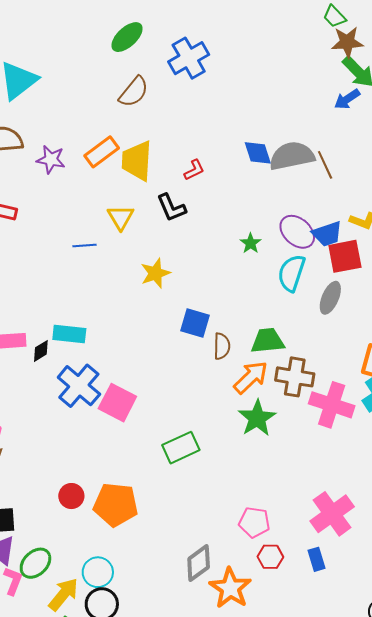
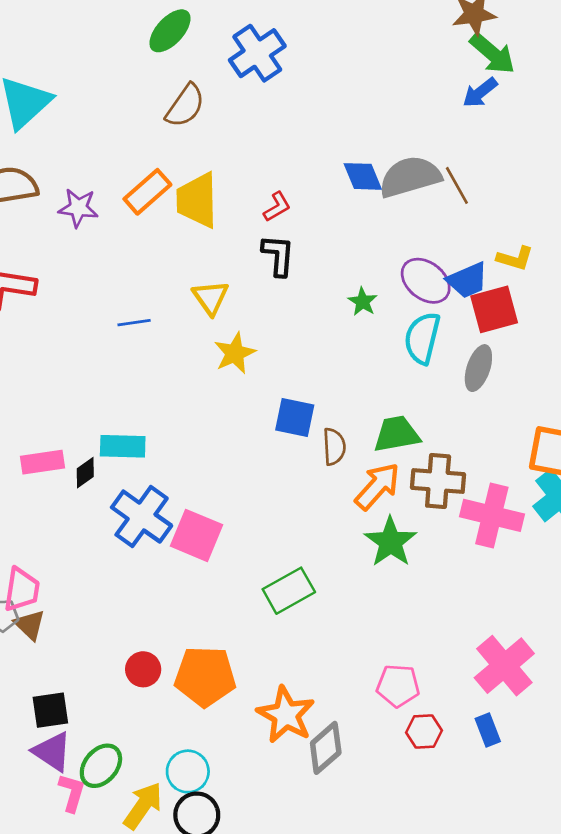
black L-shape: (171, 208) -> (278, 255), moved, turned -148
yellow triangle: (121, 217) -> (211, 298), moved
orange star: (230, 588) -> (286, 715), moved

